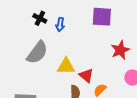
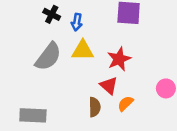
red star: (120, 50) -> (119, 59), moved
yellow triangle: (66, 66) -> (83, 50), moved

